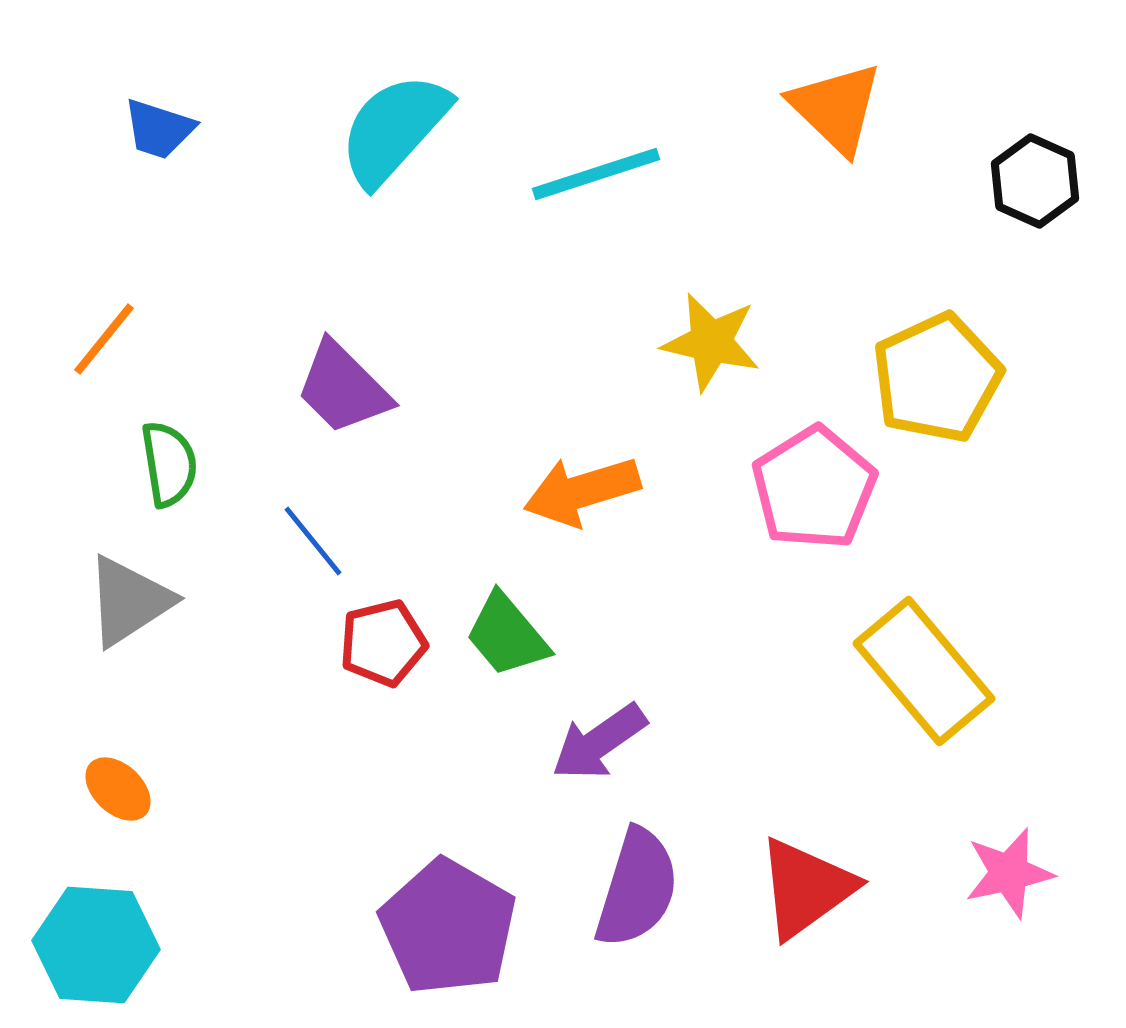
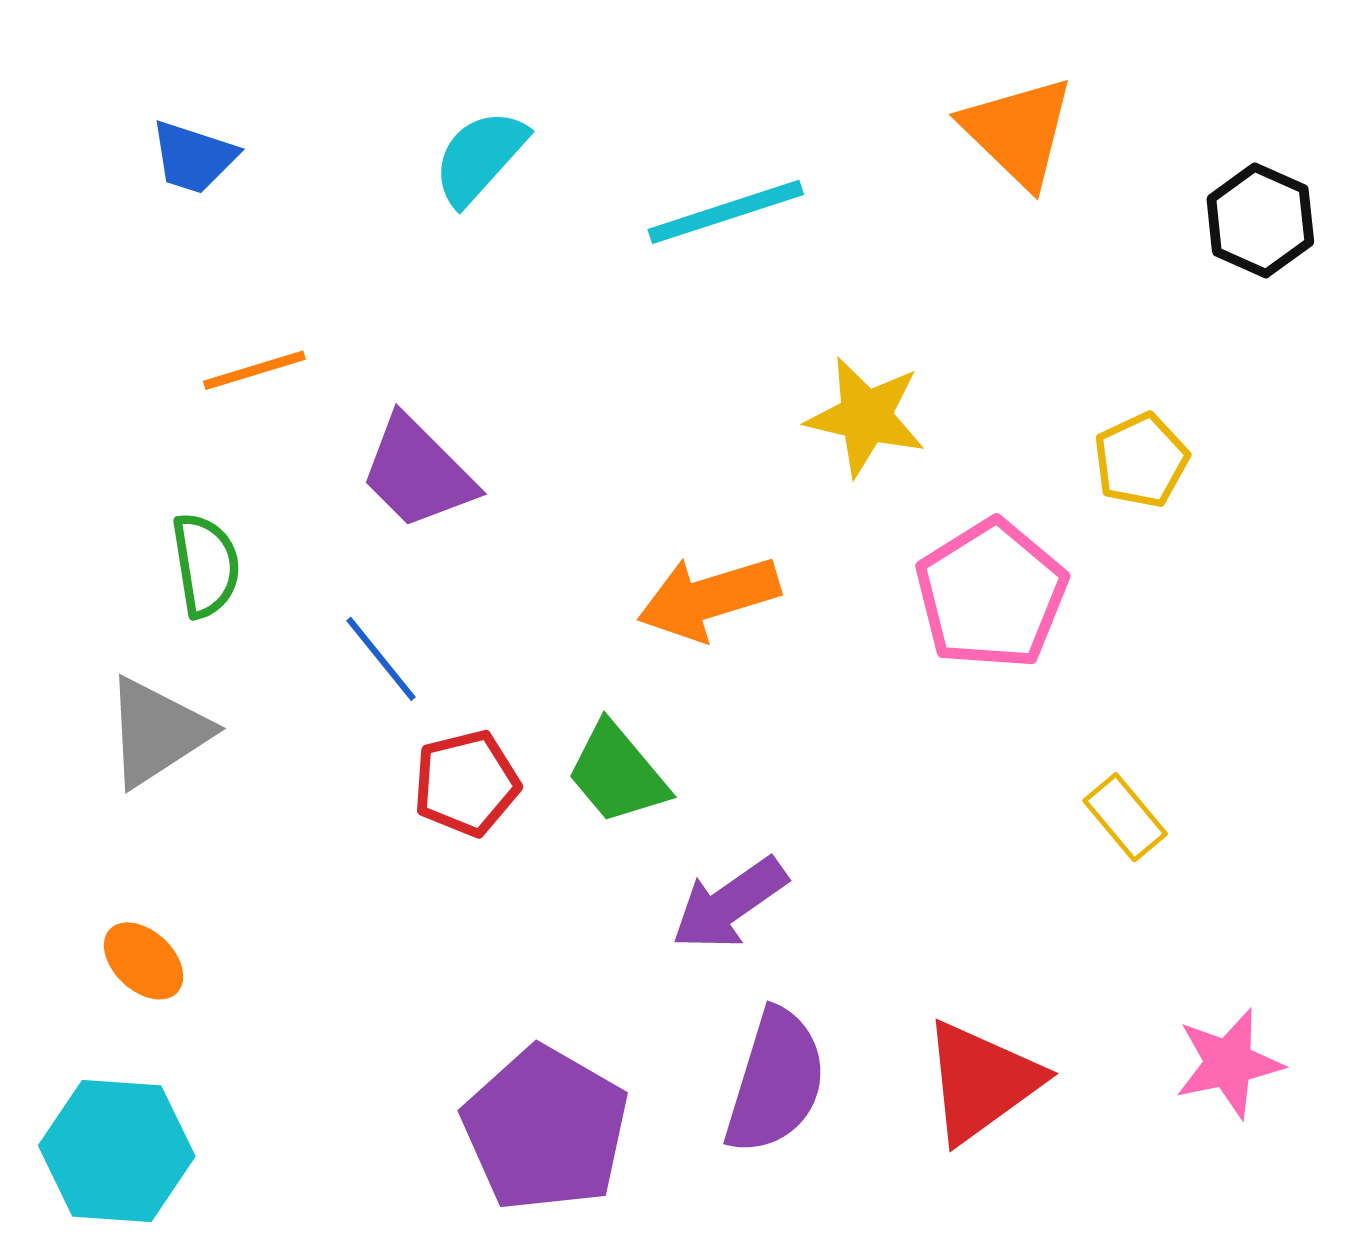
cyan semicircle: (394, 129) -> (480, 157), size x0.7
orange line: (104, 339) -> (254, 370), moved, turned 34
yellow pentagon: (937, 378) -> (1141, 460), size x0.6
yellow rectangle: (924, 671) -> (1125, 817), size x0.5

